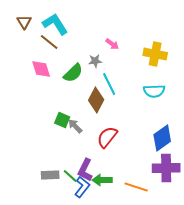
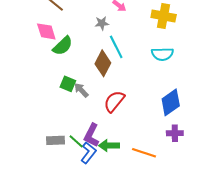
green semicircle: (73, 73) -> (63, 46), moved
purple cross: (166, 168) -> (175, 133), size x0.6

